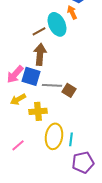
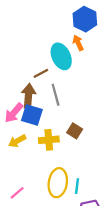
brown line: (39, 31) -> (41, 73), moved
brown arrow: (40, 54) -> (28, 96), moved
gray line: (52, 85) -> (56, 95), moved, turned 72
yellow cross: (38, 111) -> (49, 140), moved

